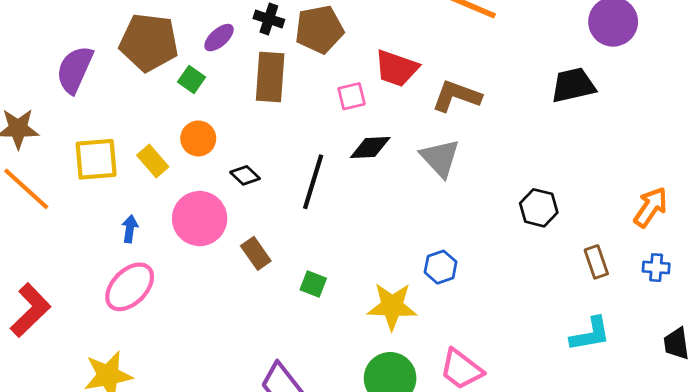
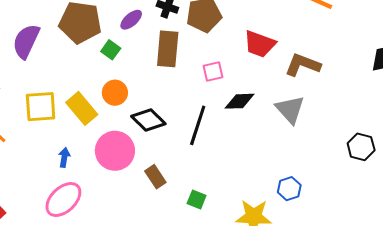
pink square: (352, 96) -> (213, 72), moved
yellow rectangle: (153, 161) -> (82, 108), size x1.4
black diamond: (245, 175) -> (148, 120), size x1.6

